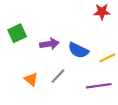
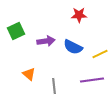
red star: (102, 12) -> (79, 15), moved
gray line: (58, 76) -> (54, 86), moved, turned -49

